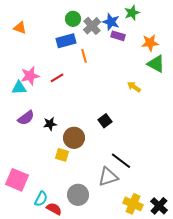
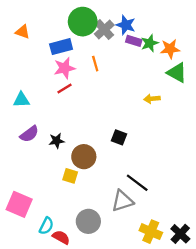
green star: (132, 13) -> (150, 43), moved
green circle: (73, 19) -> (83, 22), size x1.6
blue rectangle: (66, 41) -> (61, 47), moved
pink star: (30, 76) -> (65, 68), moved
yellow arrow: (134, 87) -> (152, 99), turned -40
black square: (105, 121) -> (119, 137), turned -32

